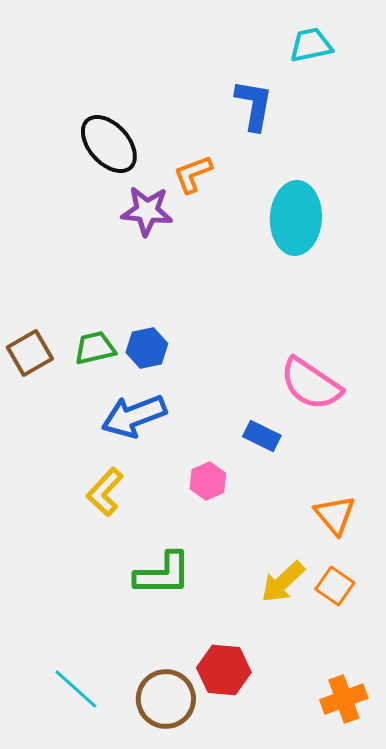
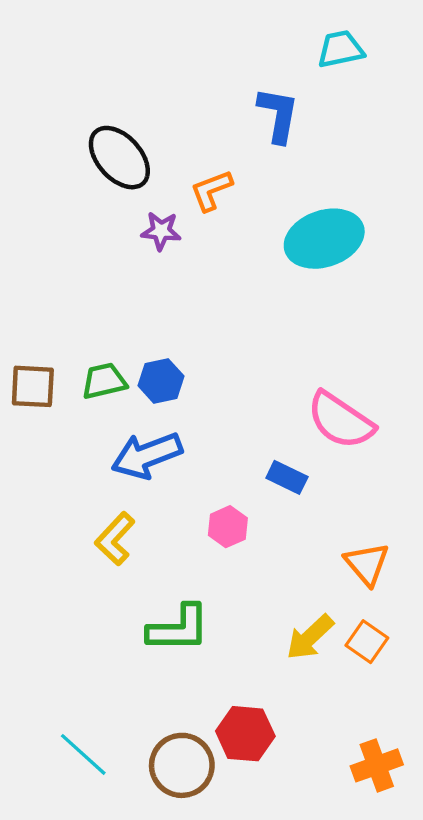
purple star: (147, 211) -> (161, 231), size x0.7
cyan ellipse: (296, 218) -> (324, 239), turned 68
brown square: (30, 353) -> (33, 386), turned 33

